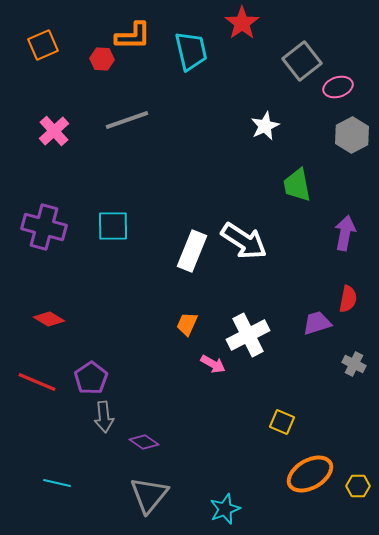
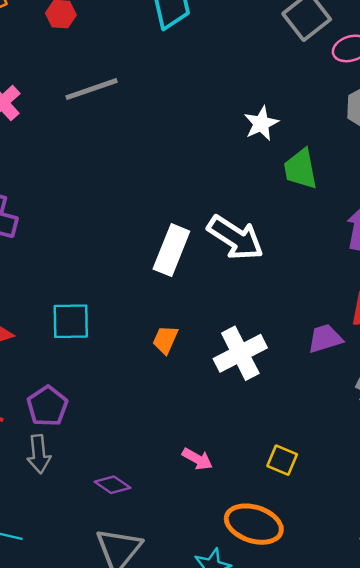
white star: (265, 126) -> (261, 123), moved
cyan square: (113, 226) -> (71, 321), moved
pink arrow: (213, 364) -> (197, 459), moved
gray arrow: (104, 417) -> (39, 454), moved
orange ellipse: (310, 474) -> (254, 524), moved, turned 48

